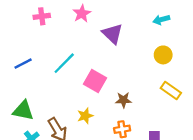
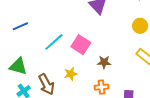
cyan line: (64, 63) -> (54, 42), moved

